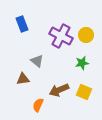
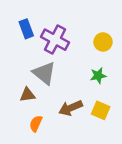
purple cross: (61, 36) -> (55, 40), moved
gray triangle: (37, 61) -> (44, 73), size x1.5
orange semicircle: (38, 105) -> (36, 124), moved

